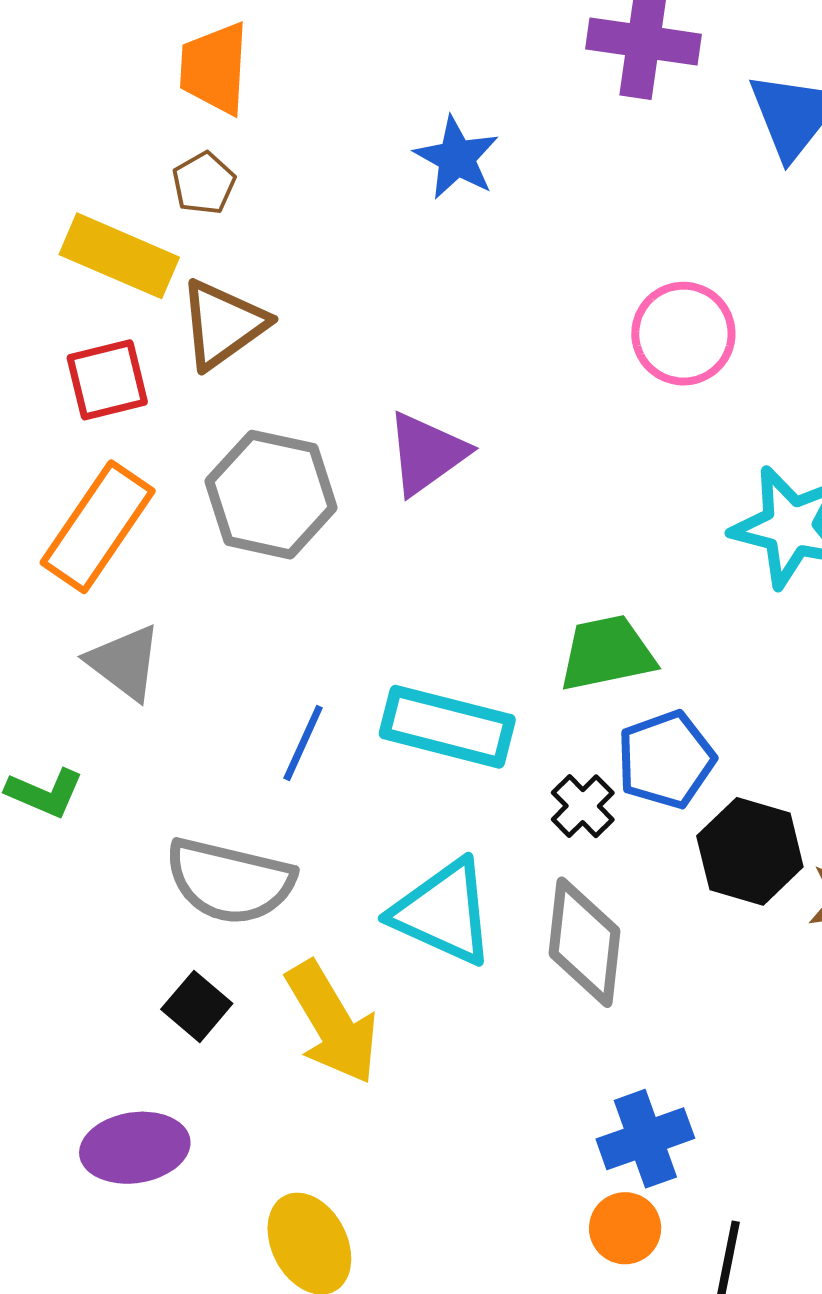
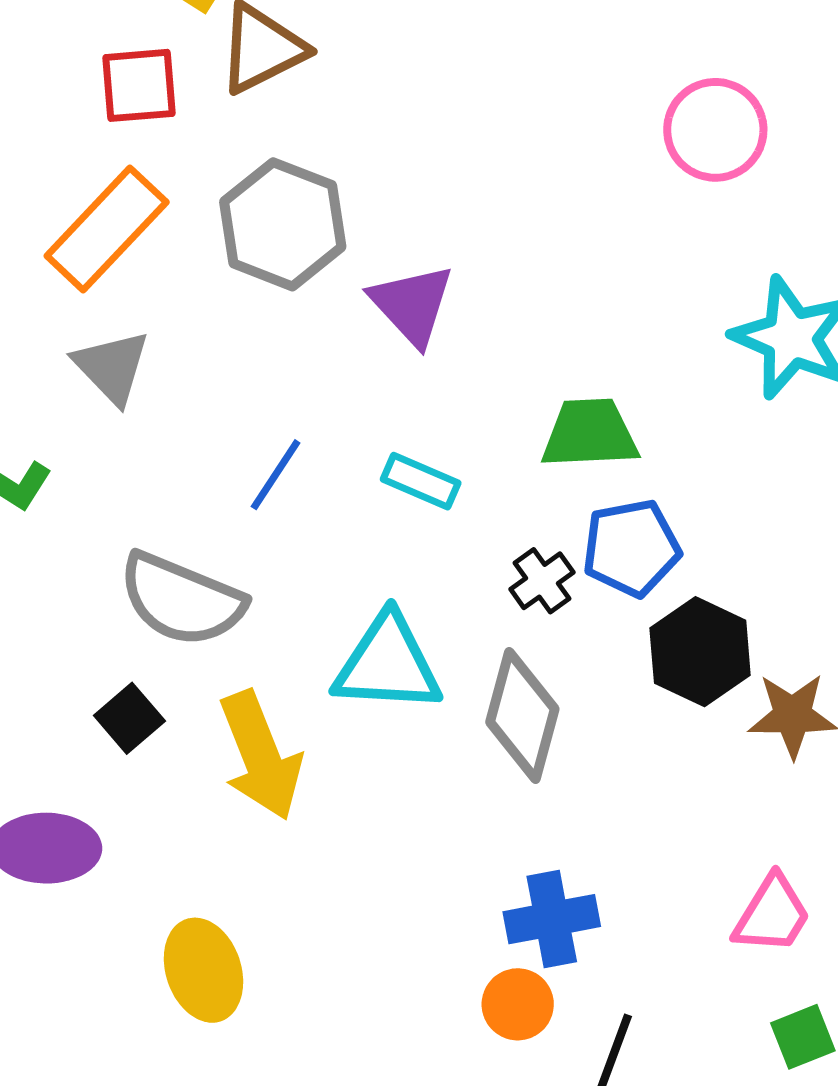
purple triangle: (427, 453) -> (412, 305), moved, turned -46
cyan rectangle: (447, 727) -> (421, 481), size x0.6
cyan triangle: (443, 912) -> (388, 664), turned -30

